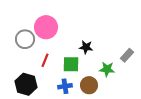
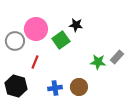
black star: (86, 47) -> (76, 25), moved
green square: (71, 64) -> (61, 40), moved, turned -36
green star: (107, 69) -> (98, 62), moved

